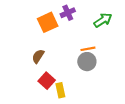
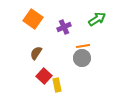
purple cross: (68, 13) -> (64, 27), moved
orange square: (48, 22) -> (33, 19), moved, turned -30

